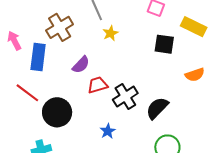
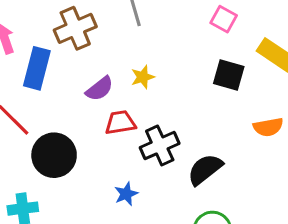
yellow star: (110, 33) -> (143, 77), moved

